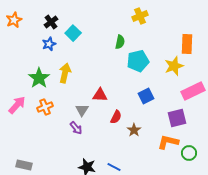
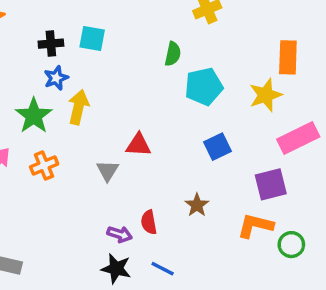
black cross: (51, 22) -> (51, 44), moved, turned 32
cyan square: (73, 33) -> (92, 38), turned -35
blue star: (49, 44) -> (56, 78), moved
red semicircle: (116, 117) -> (149, 222), moved, turned 144
purple arrow: (76, 128) -> (120, 234), moved, turned -32

